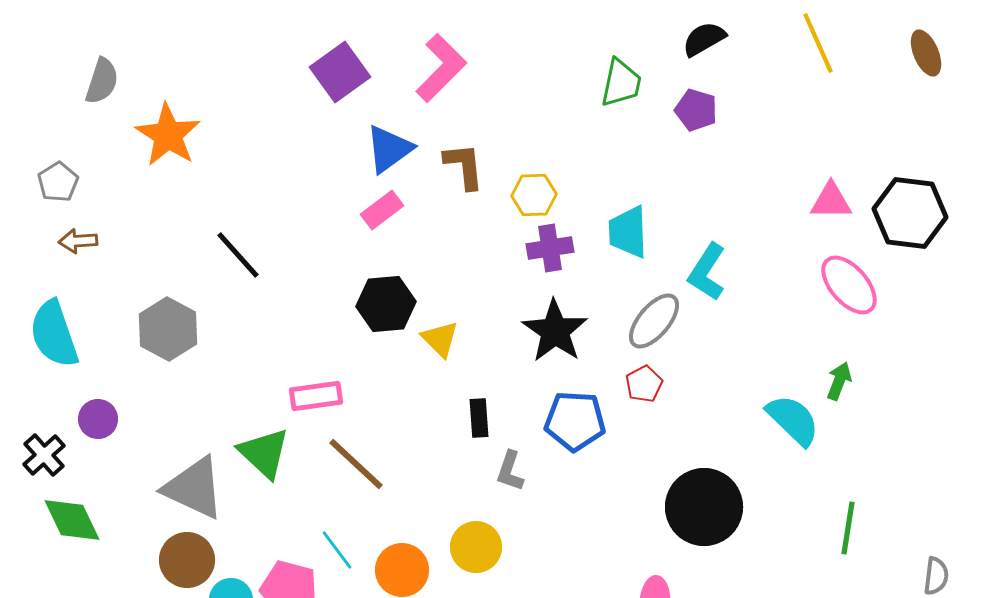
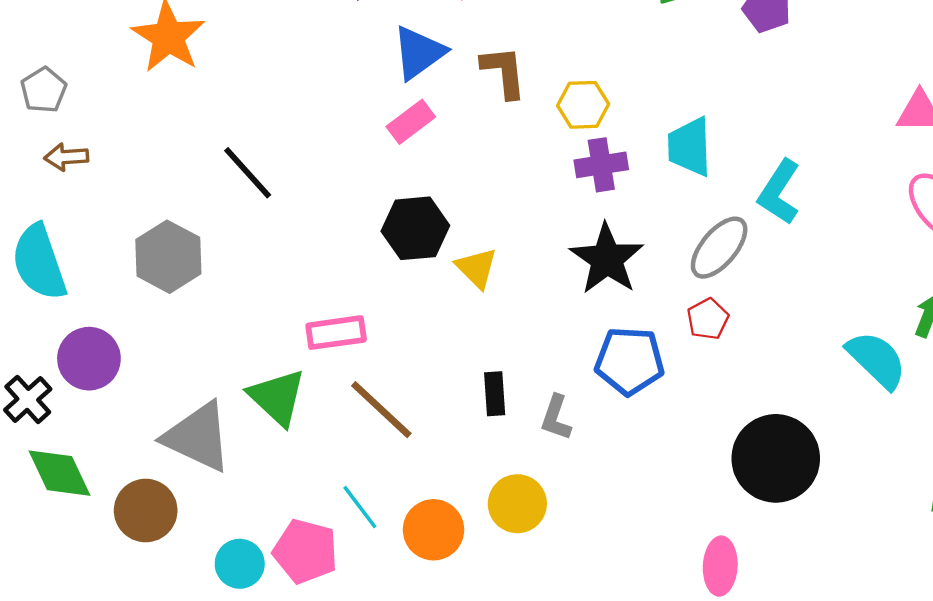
black rectangle: (479, 418) -> (495, 394), moved
purple circle: (98, 419) -> (89, 359), size x1.4
brown circle: (187, 560) -> (146, 511), moved

